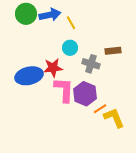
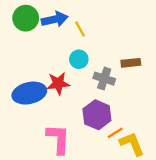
pink L-shape: (64, 90) -> (58, 139), moved

